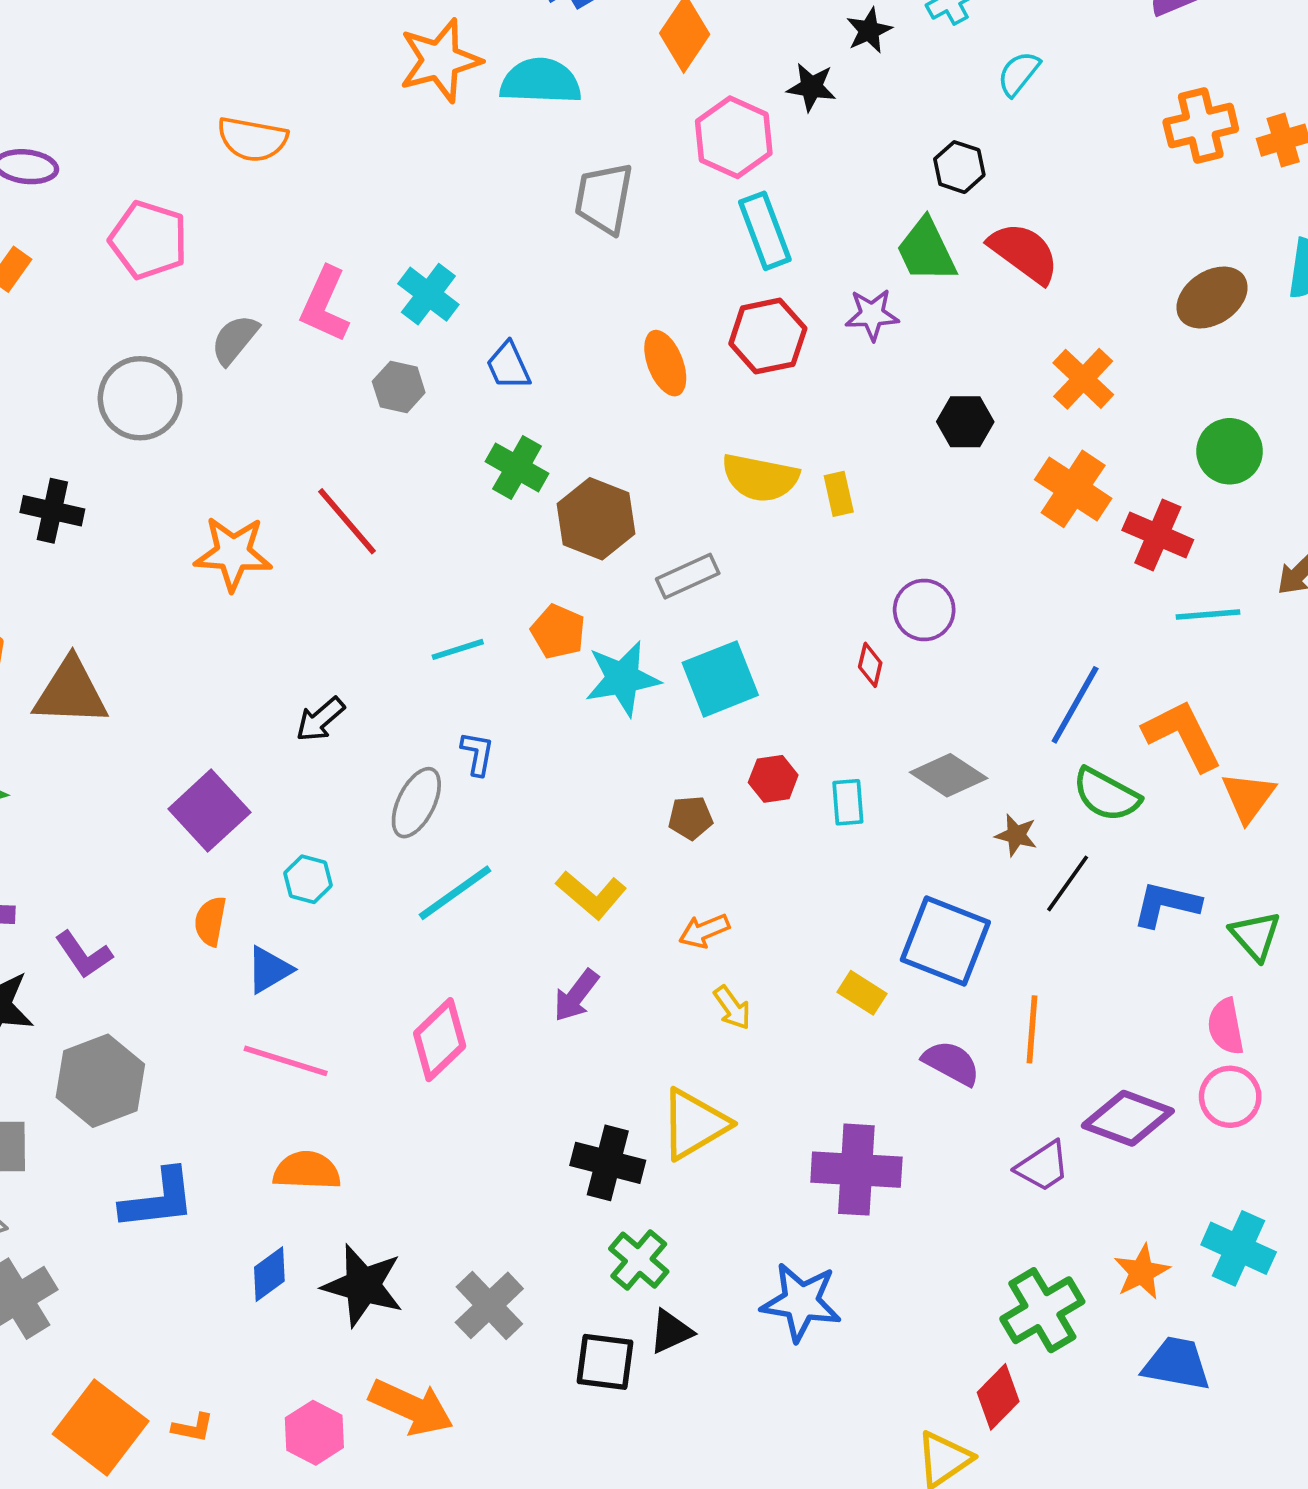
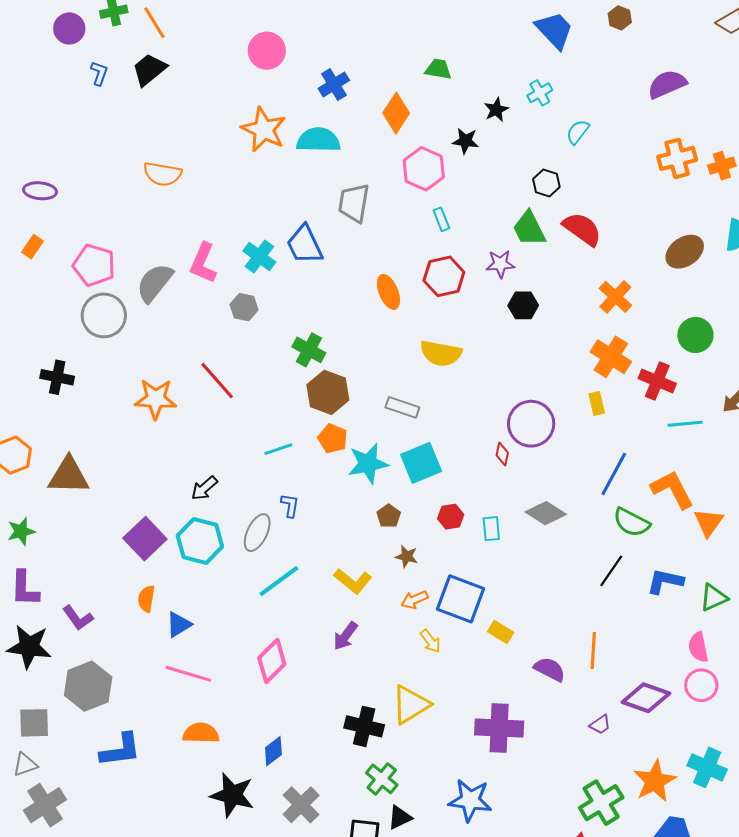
orange star: (440, 60) -> (264, 130), turned -30
cyan rectangle: (765, 231) -> (441, 219), size x0.6
pink pentagon: (149, 240) -> (94, 265), moved
gray semicircle: (235, 340) -> (155, 283), size x1.4
blue trapezoid: (508, 366) -> (305, 245), moved, size x1.5
black hexagon: (965, 422) -> (523, 305), moved
yellow rectangle: (839, 494) -> (597, 403), moved
brown hexagon: (596, 519) -> (328, 392), moved
gray rectangle: (688, 576) -> (402, 407), turned 44
purple circle: (924, 610) -> (531, 424), size x1.4
brown pentagon: (690, 818) -> (389, 516), moved, turned -30
brown star: (1016, 835) -> (407, 556), moved
cyan hexagon: (308, 879) -> (200, 541), moved, size x1.8
green triangle: (1255, 936) -> (714, 598), turned 48
blue square: (945, 941) -> (460, 599), moved
purple trapezoid: (1043, 1166) -> (600, 725), size x0.7
orange star: (1142, 1272) -> (655, 781), size x1.4
blue diamond: (269, 1274) -> (273, 751), moved

